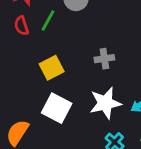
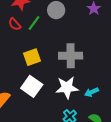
red semicircle: (21, 26) -> (15, 24), turned -32
gray cross: (104, 59) -> (71, 56), size x1.6

